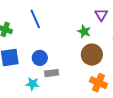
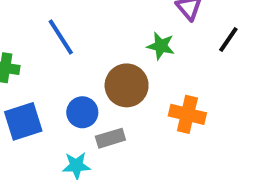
brown circle: (92, 55) -> (127, 85), moved
orange cross: (98, 83) -> (187, 114), moved

